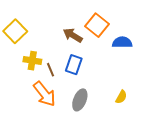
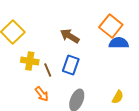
orange square: (97, 25) -> (111, 26), moved
orange arrow: (44, 94) -> (42, 94), size x0.6

